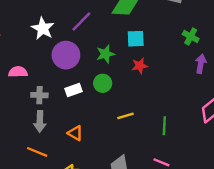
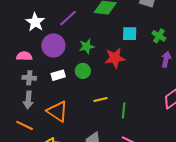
cyan square: (136, 39) -> (130, 34), moved
red star: (140, 66) -> (115, 58), size x1.5
pink semicircle: (18, 72) -> (24, 56), moved
green line: (164, 126) -> (124, 110), moved
orange triangle: (75, 133) -> (57, 111), size x1.6

